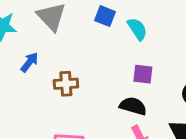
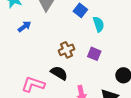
brown cross: (66, 84) -> (67, 50), moved, turned -35
black semicircle: (133, 106) -> (59, 73), moved

